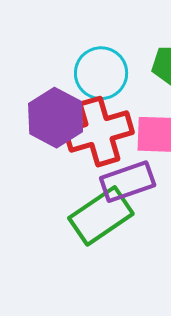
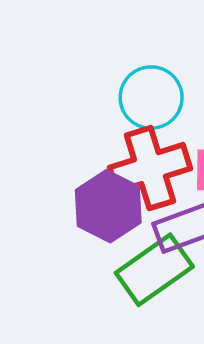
purple hexagon: (56, 118) -> (108, 206), moved

